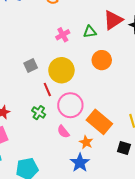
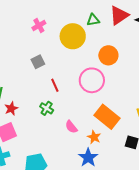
green triangle: (90, 32) -> (93, 20), moved
pink cross: (63, 35) -> (39, 25), moved
yellow circle: (61, 70) -> (73, 36), moved
pink circle: (70, 105) -> (92, 80), moved

